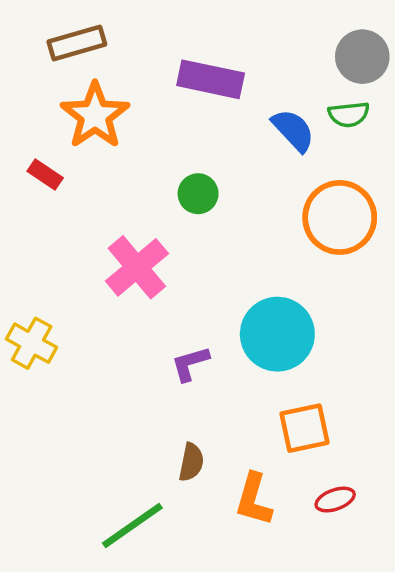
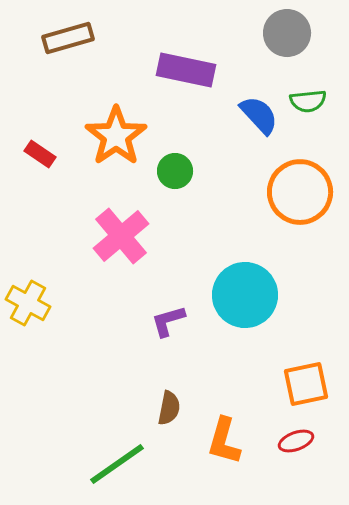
gray circle: (362, 57) -> (287, 33), moved
orange star: (95, 116) -> (116, 136), moved
orange square: (305, 428) -> (306, 384), moved

